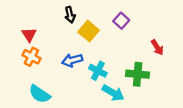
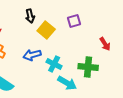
purple square: (121, 21) -> (74, 21), turned 32

